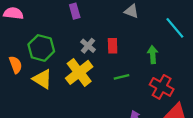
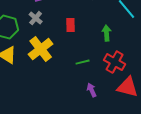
gray cross: (88, 46) -> (36, 18), moved
green line: (121, 77) -> (83, 62), moved

